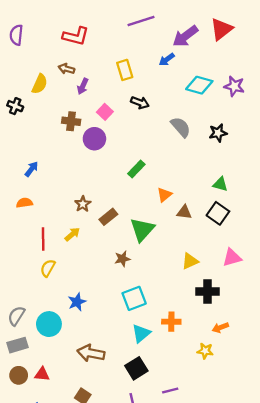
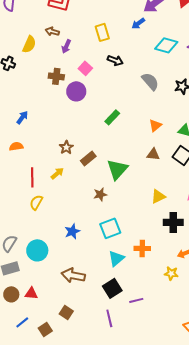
orange triangle: (164, 195) -> (155, 125), moved
blue star: (77, 302) -> (72, 231), moved
purple line: (170, 390) -> (136, 300), moved

